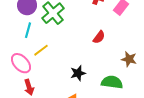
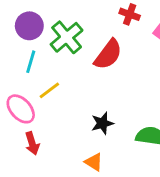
red semicircle: (99, 37) -> (108, 54), moved, size x1.6

